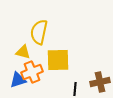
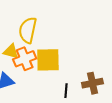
orange cross: (32, 72) -> (25, 59), moved

